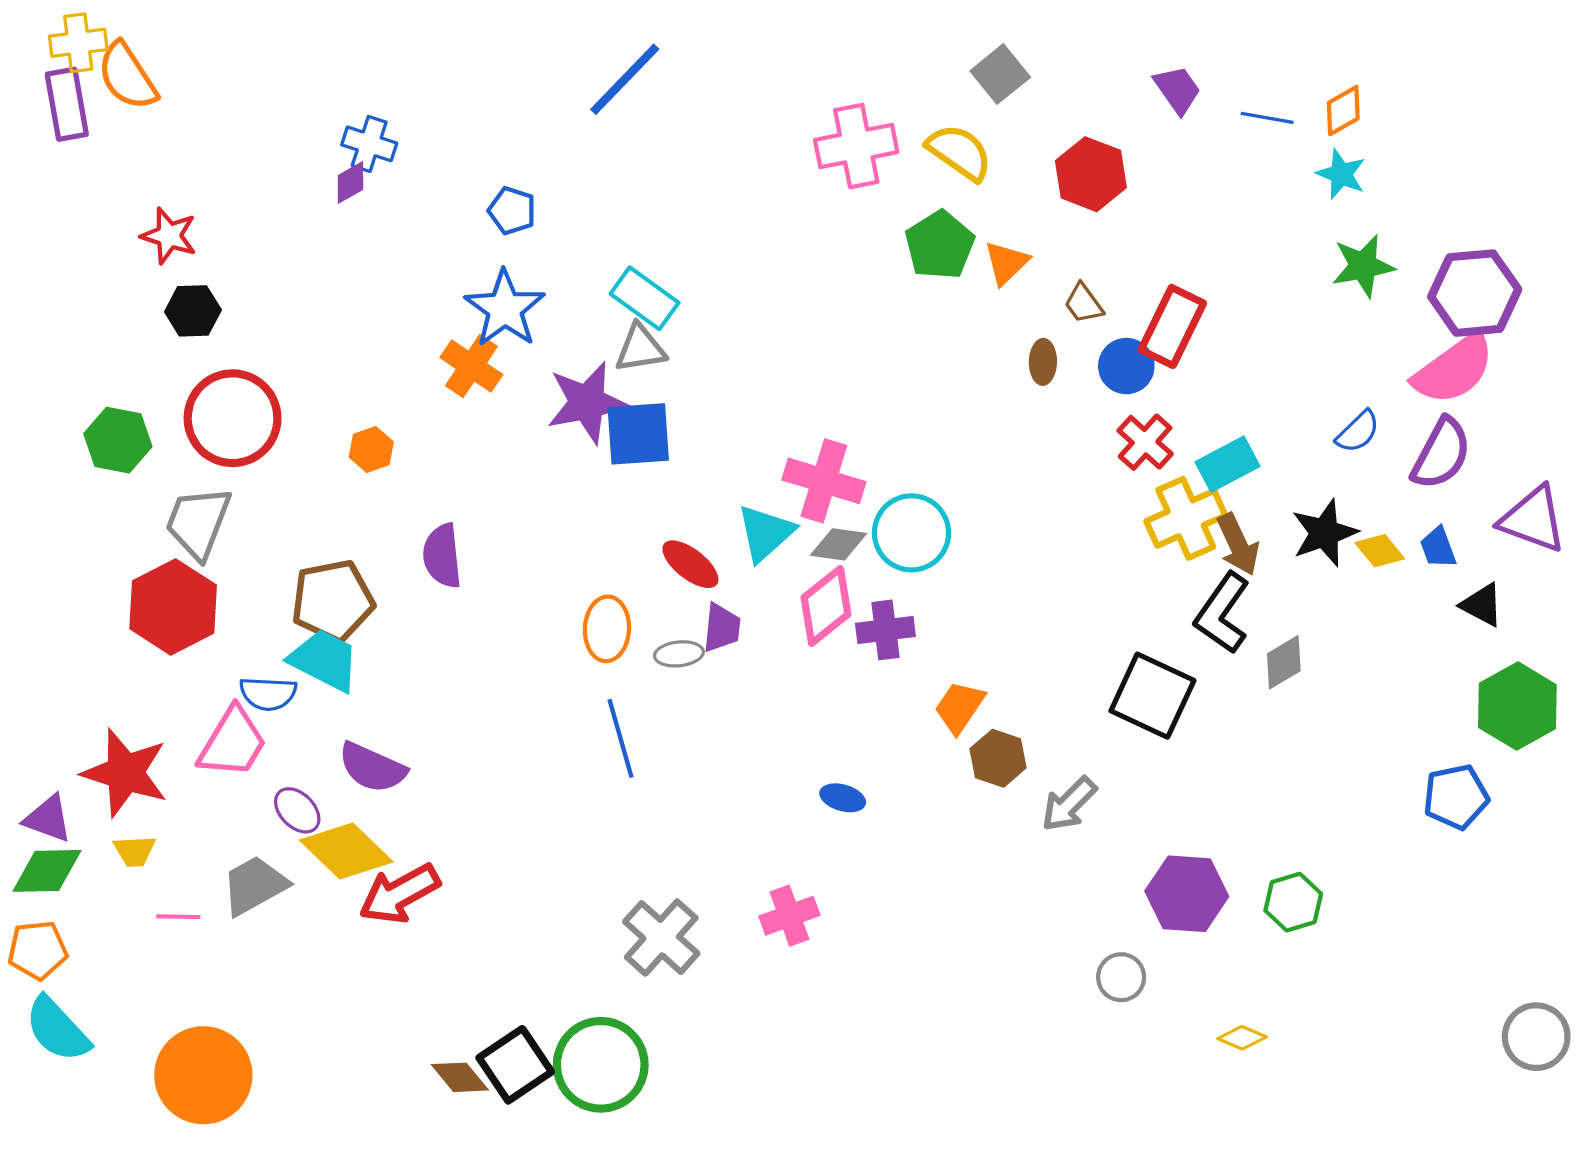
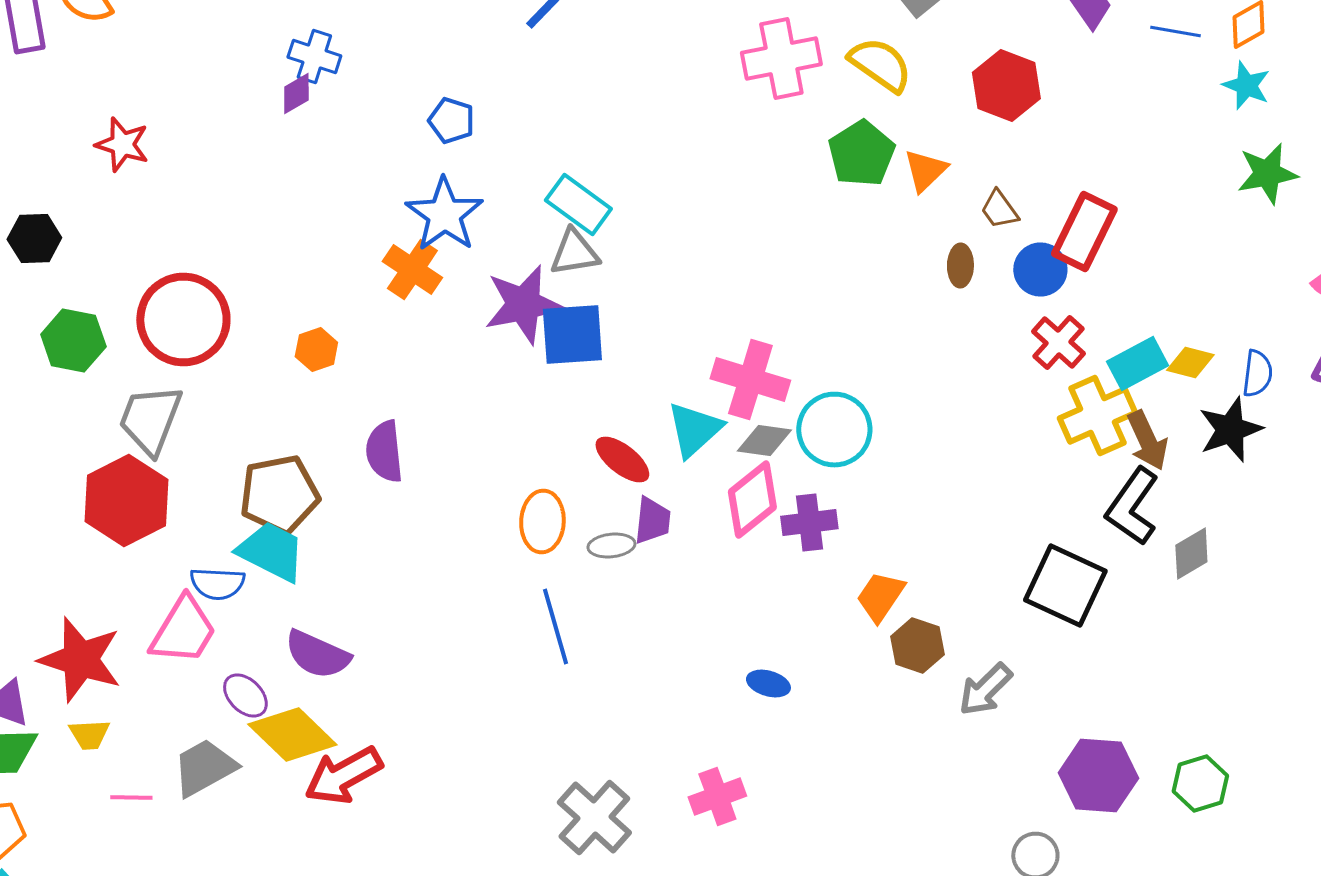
black hexagon: (193, 311) -> (34, 238), moved
blue semicircle: (1358, 432) -> (1257, 374), moved, turned -39
yellow diamond: (1380, 551) -> (1190, 362), moved, turned -36

